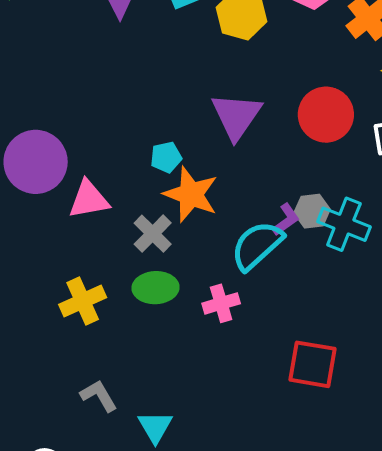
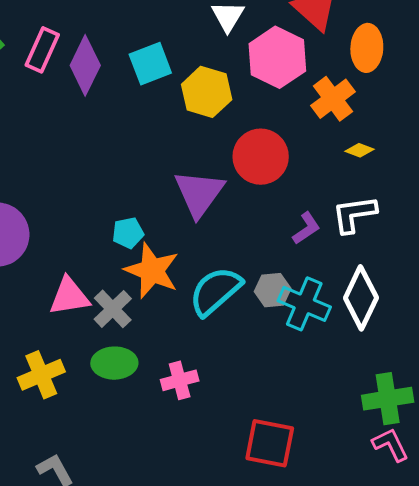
red circle: (326, 115) -> (261, 157), moved
pink triangle: (89, 199) -> (69, 296), moved
purple L-shape: (286, 220) -> (306, 228), moved
cyan semicircle: (257, 245) -> (215, 291), moved

